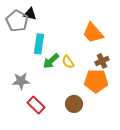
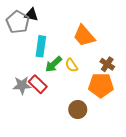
orange trapezoid: (93, 33) -> (84, 36), moved
brown cross: (102, 61) -> (107, 64), turned -32
red rectangle: (36, 105) -> (38, 84), moved

